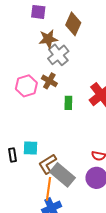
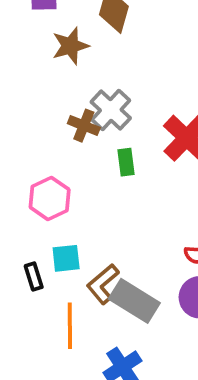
gray cross: (58, 55) -> (111, 110), moved
pink hexagon: (26, 86) -> (50, 198), moved
orange line: (49, 189) -> (70, 326), moved

